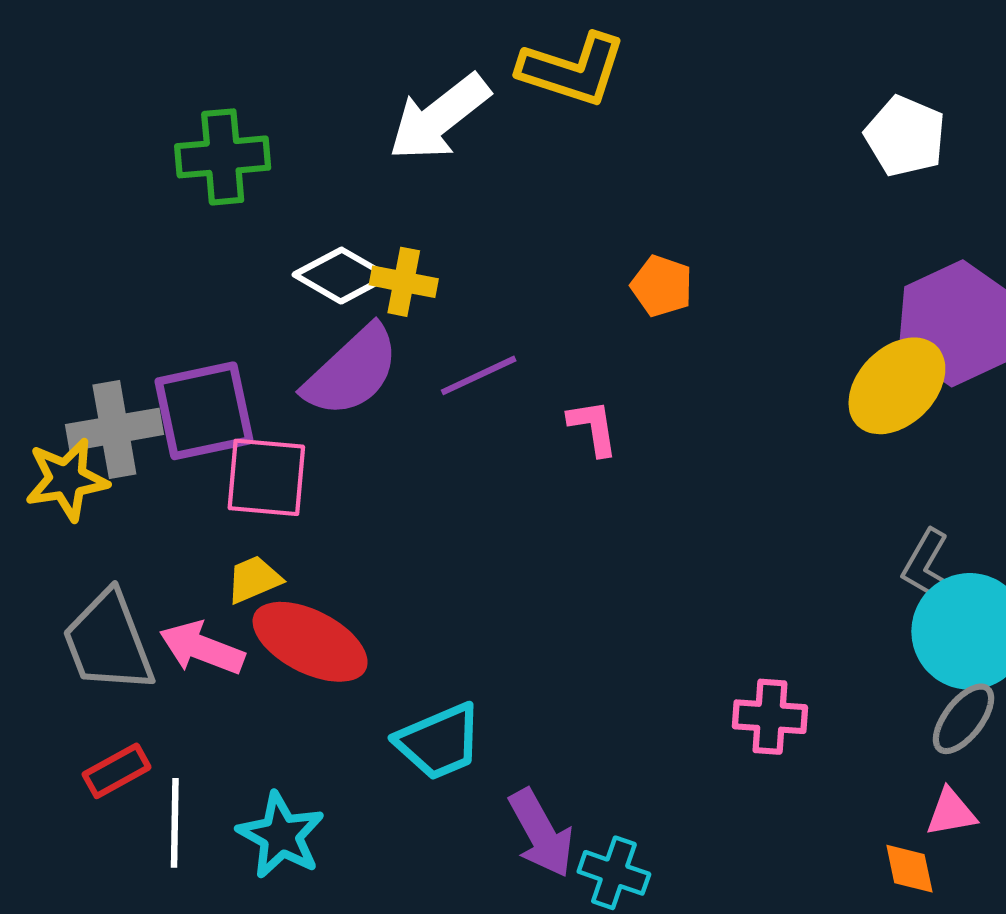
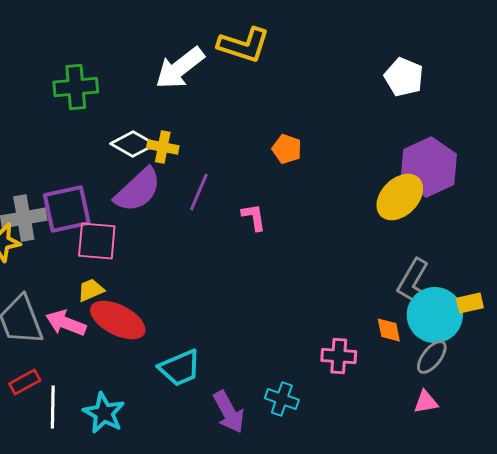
purple line: (479, 375) -> (199, 192), turned -42
gray L-shape: (926, 565) -> (414, 283), size x1.4
orange diamond: (909, 869) -> (389, 330), moved
cyan cross: (614, 873) -> (282, 399), moved

